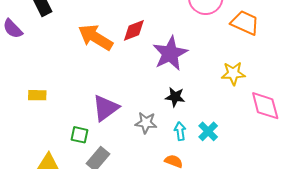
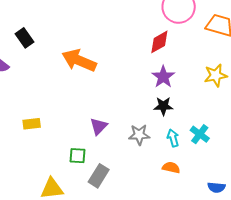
red diamond: (134, 30) -> (159, 42), moved
purple star: (170, 53) -> (163, 77), moved, size x0.7
purple triangle: (106, 108) -> (99, 126), size x0.7

